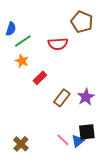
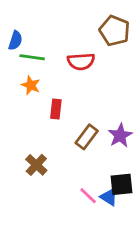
green line: (23, 41) -> (32, 57), turned 42
red rectangle: (40, 78) -> (56, 109), turned -40
blue triangle: (78, 141) -> (109, 197), turned -48
brown cross: (21, 144) -> (36, 165), moved

